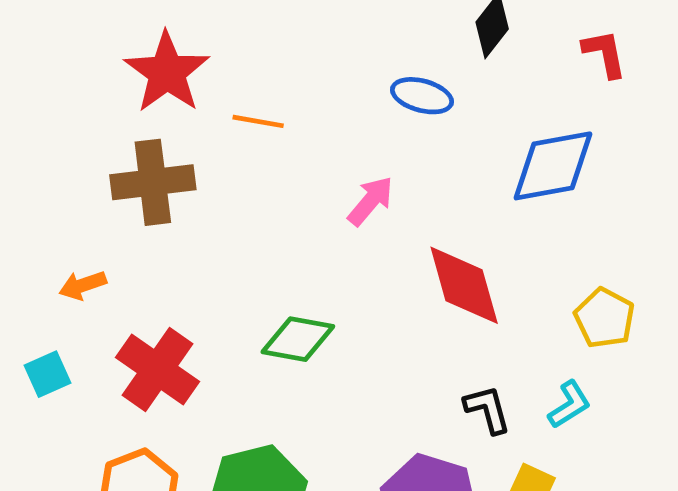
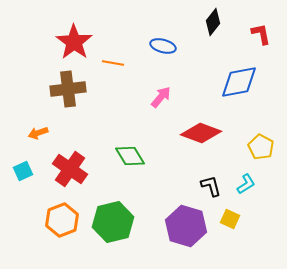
blue ellipse: (422, 96) -> (163, 46), moved
red diamond: (464, 285) -> (201, 133), turned -54
green diamond: (298, 339) -> (130, 156), turned 48

